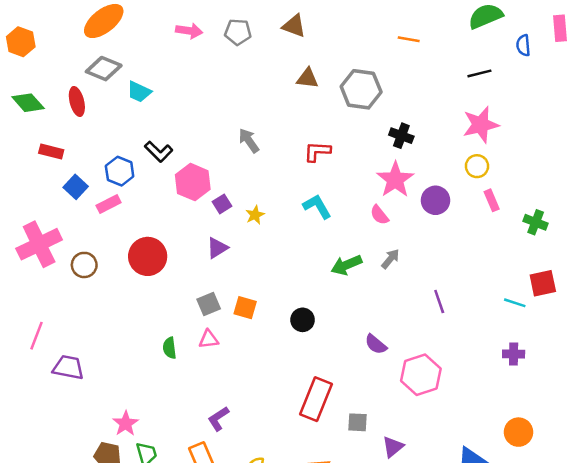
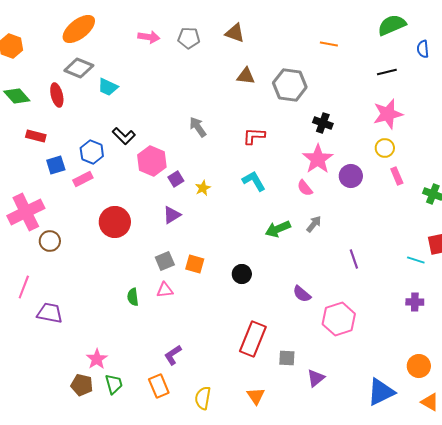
blue square: (76, 187) -> (56, 165), turned 30
brown circle: (84, 265) -> (50, 241), moved

